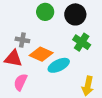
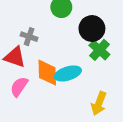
black circle: (75, 14) -> (92, 29), moved
orange diamond: (41, 54) -> (47, 73), moved, turned 55

